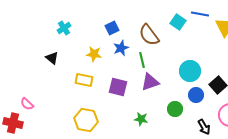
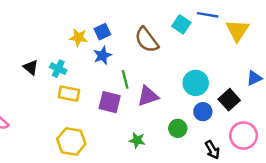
cyan cross: (64, 28) -> (58, 69), moved, turned -32
blue star: (121, 48) -> (102, 55), moved
yellow star: (94, 54) -> (79, 38), moved
green line: (142, 60) -> (125, 79), moved

